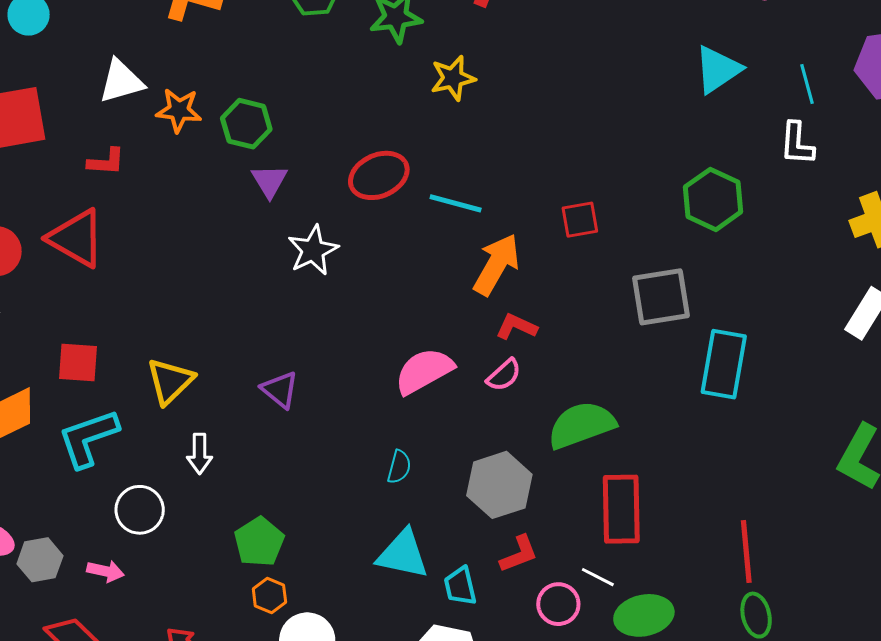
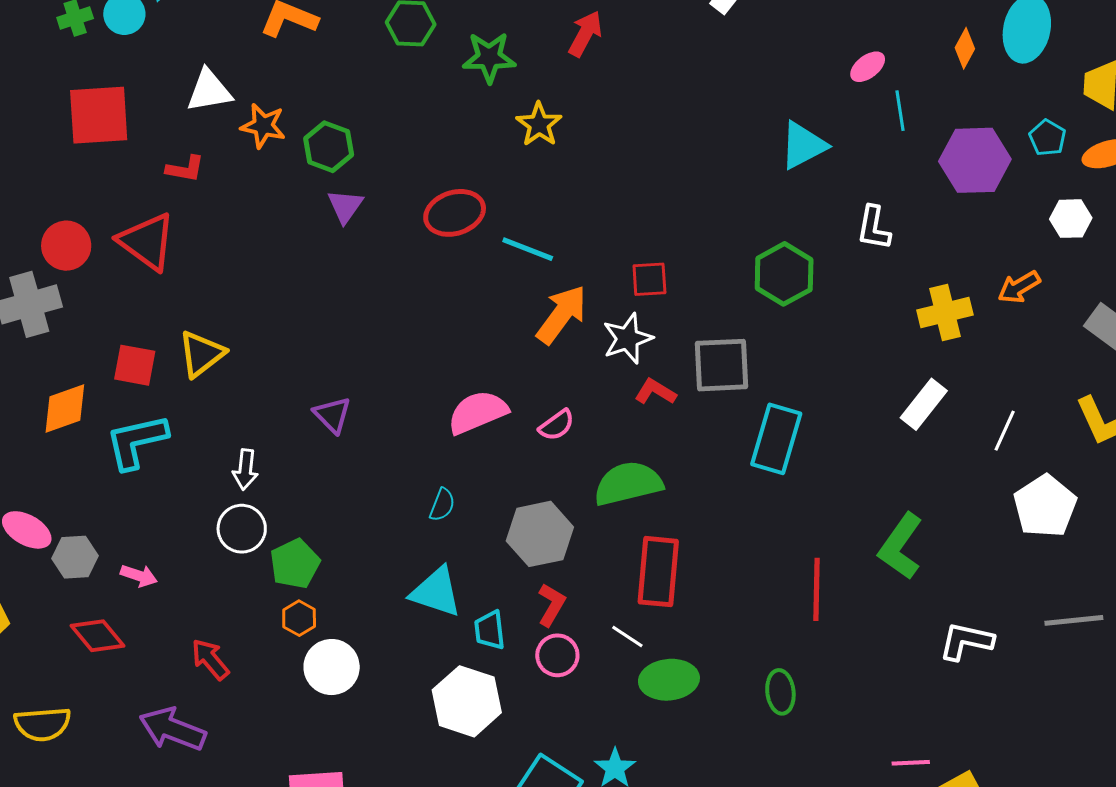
yellow star: (453, 78) -> (539, 124), turned -30
cyan line: (807, 84) -> (900, 111), moved
white star: (313, 250) -> (628, 339), moved
red L-shape: (516, 327) -> (655, 392), moved
yellow triangle: (170, 381) -> (201, 354), moved
white circle: (140, 510) -> (242, 529), moved
red line: (746, 552) -> (816, 589), moved
red L-shape: (519, 554) -> (552, 605), turned -45
pink circle: (558, 604) -> (557, 655), moved

